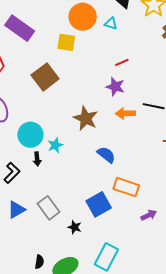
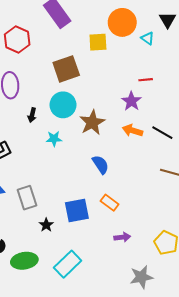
yellow square: (66, 42) -> (98, 42), turned -30
cyan circle: (30, 135) -> (63, 105), moved
black arrow: (37, 159) -> (32, 115), moved
orange rectangle: (126, 187) -> (110, 203), size x0.7

